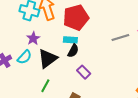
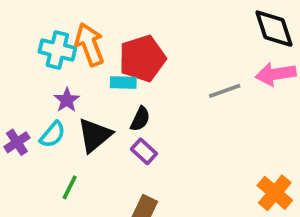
cyan rectangle: (70, 40) -> (123, 83), moved
purple rectangle: (84, 72) -> (144, 151), moved
green line: (45, 86) -> (70, 187), moved

